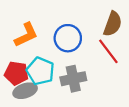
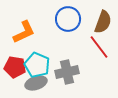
blue circle: (68, 38) -> (68, 19), moved
gray ellipse: (25, 91) -> (36, 83), moved

